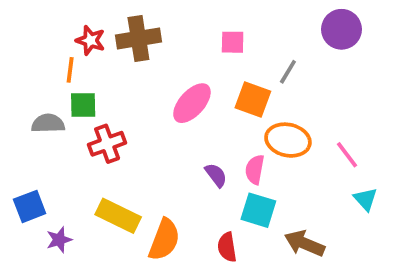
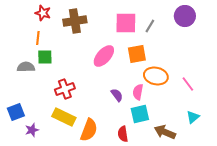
red star: (90, 40) -> (43, 13), moved
pink square: (233, 42) -> (126, 23), size x1.6
gray line: (288, 72) -> (150, 26), moved
orange square: (253, 99) -> (137, 54), turned -30
red cross: (107, 144) -> (65, 89), moved
cyan triangle: (365, 199) -> (193, 117), moved, turned 32
cyan square: (258, 210) -> (140, 114), turned -30

